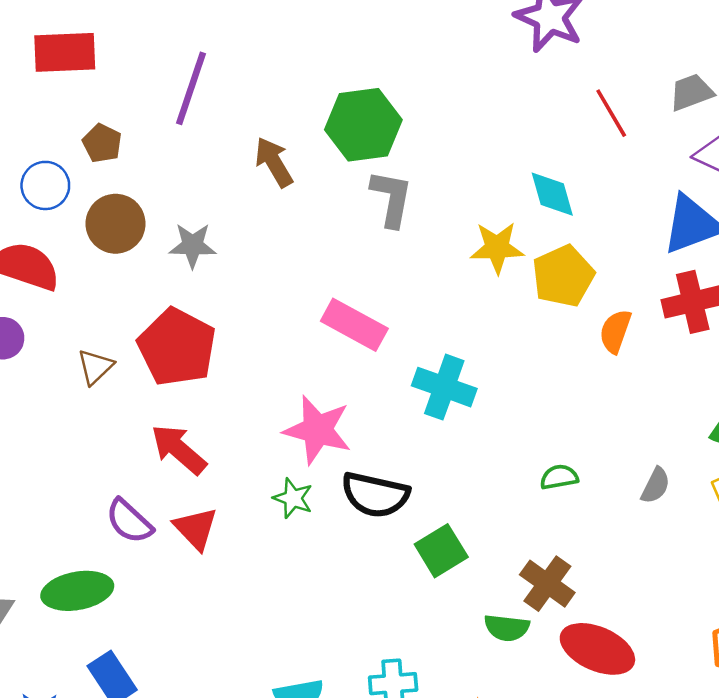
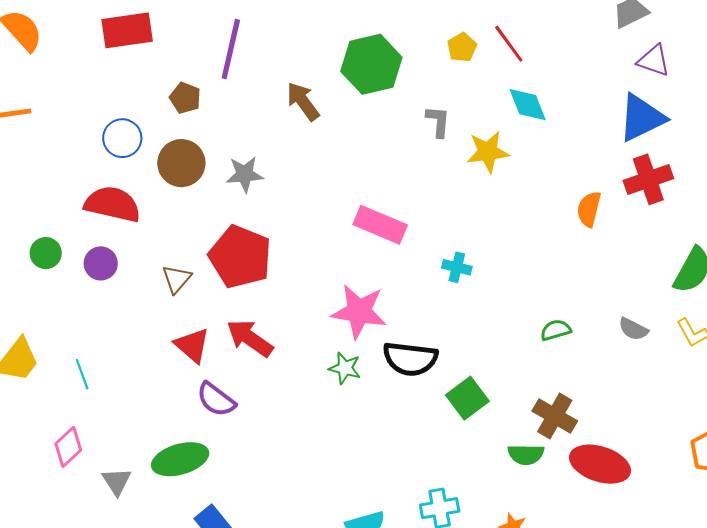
red line: (611, 113) -> (509, 44), moved
brown pentagon: (102, 143) -> (185, 98), moved
gray L-shape: (391, 198) -> (438, 121), moved, size x0.7
yellow pentagon: (563, 276) -> (462, 47), moved, size x0.6
cyan cross: (444, 387) -> (457, 267), size x0.6
gray semicircle: (655, 486) -> (633, 329), turned 96
red triangle: (196, 528) -> (192, 345), moved

